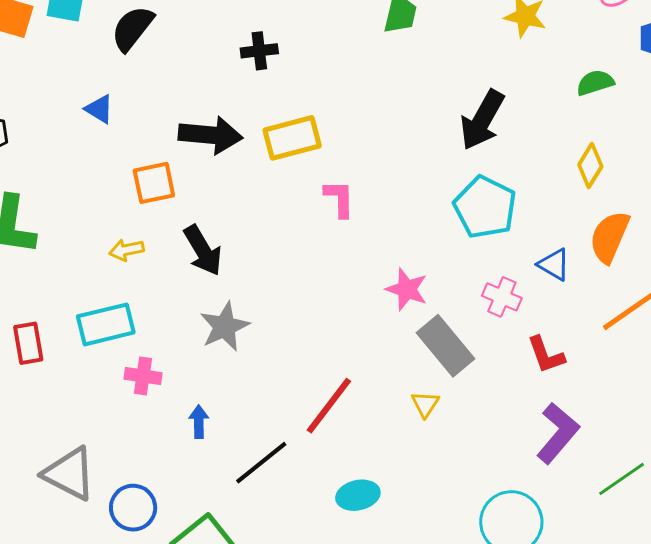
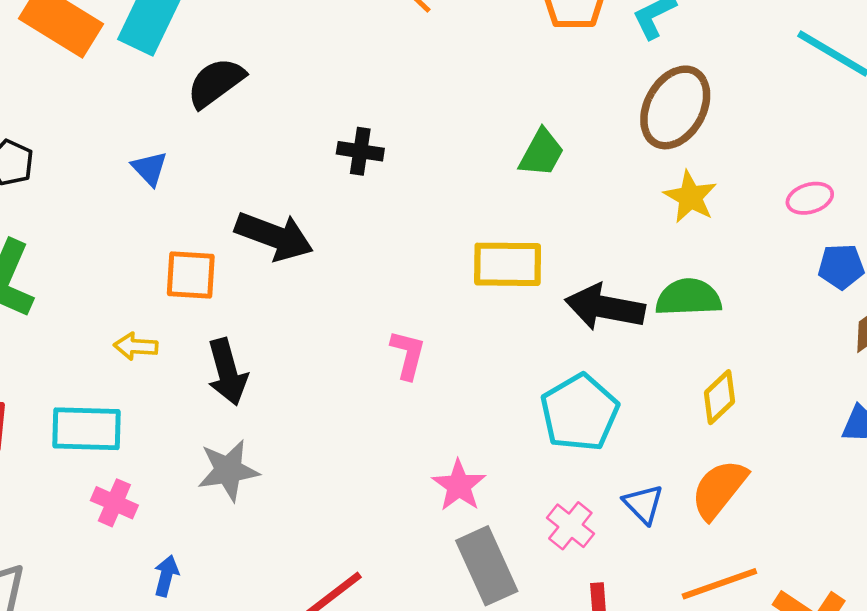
green semicircle: (595, 83) -> (688, 297), moved, size x1.4
black arrow: (482, 120) -> (605, 307), turned 56
yellow rectangle: (292, 138) -> (508, 264), moved

